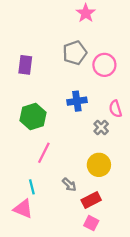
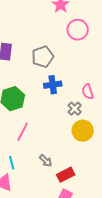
gray pentagon: (75, 53) -> (43, 57), moved
pink circle: (104, 65) -> (78, 30), moved
yellow circle: (99, 165) -> (83, 131), moved

